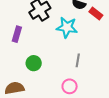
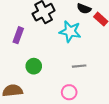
gray line: (78, 60) -> (79, 66), turned 72

